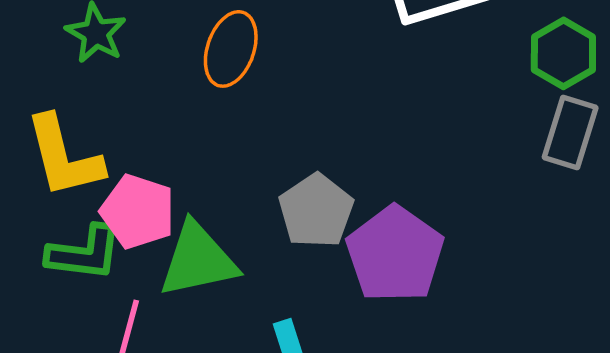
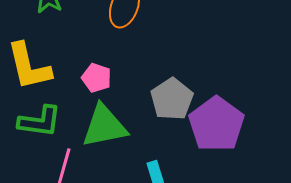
pink pentagon: (138, 212) -> (96, 78), moved, size x0.7

